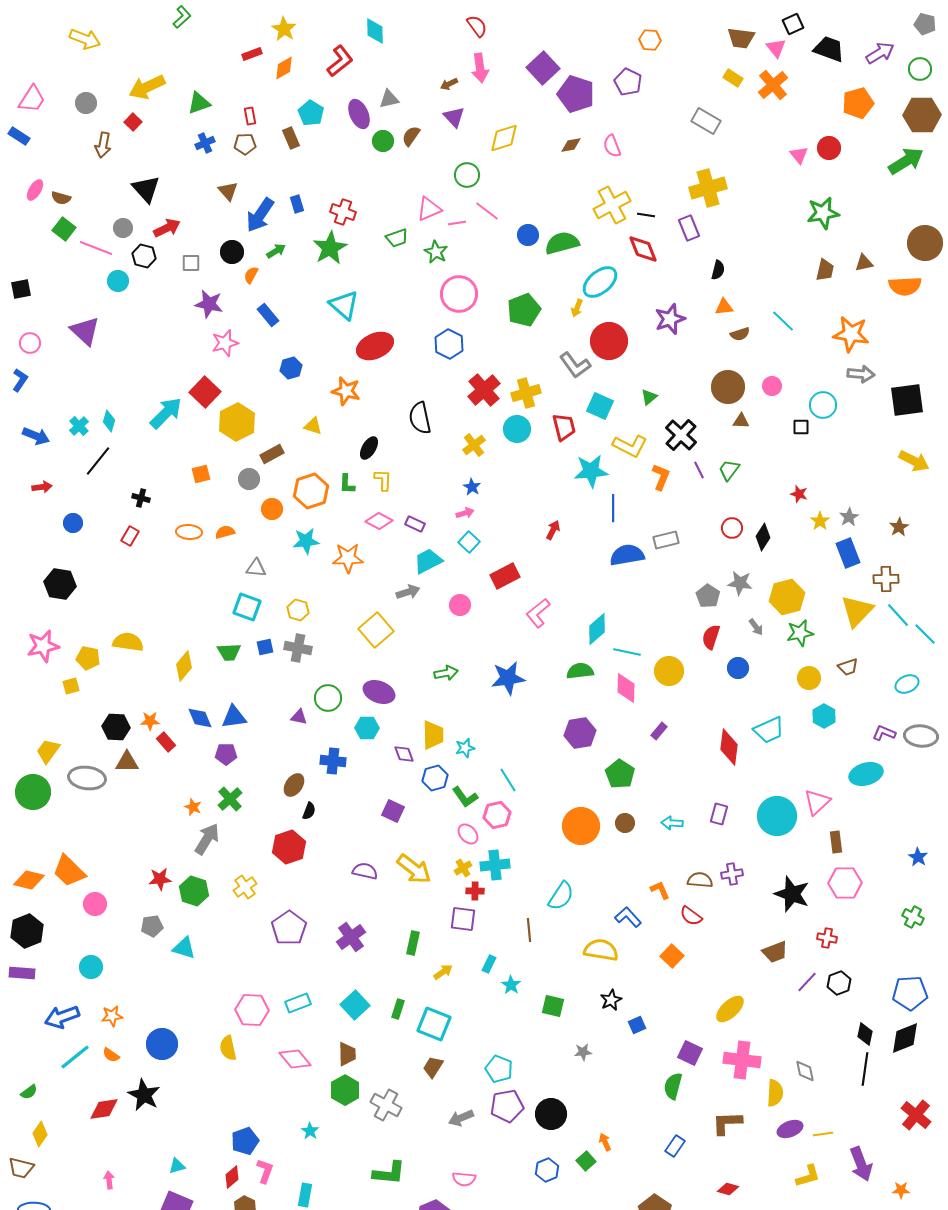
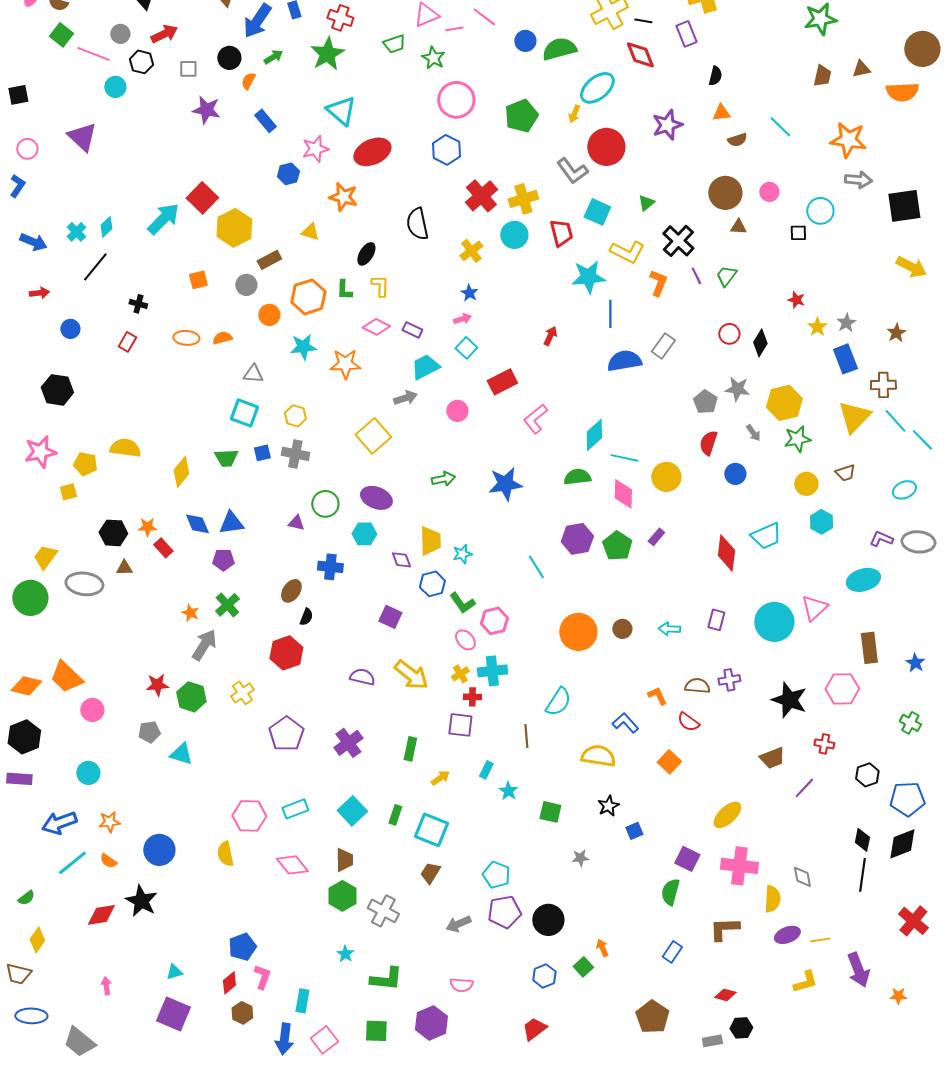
pink star: (225, 343) -> (315, 149), moved
cyan diamond: (109, 421) -> (106, 227), turned 30
gray rectangle: (666, 540) -> (663, 346), turned -40
brown triangle: (127, 762) -> (124, 568), size x0.7
green pentagon: (620, 774) -> (617, 546), moved
cyan line: (508, 780) -> (536, 567), moved
brown rectangle: (836, 842) -> (869, 648), moved, size x1.4
black hexagon: (839, 983) -> (867, 775), moved
cyan star: (310, 1131) -> (345, 954), moved

